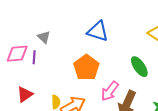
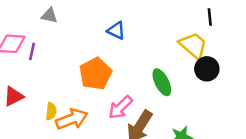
blue triangle: (98, 31) -> (116, 31), size x0.7
gray triangle: (44, 37) -> (49, 16), moved, turned -40

